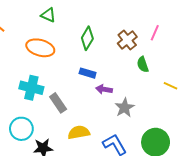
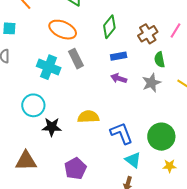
blue rectangle: (88, 73) -> (119, 56), moved, turned -35
gray rectangle: (58, 103) -> (76, 59), moved
gray star: (125, 108) -> (151, 83), moved

